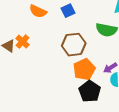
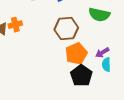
orange cross: (23, 42) -> (15, 25), turned 32

